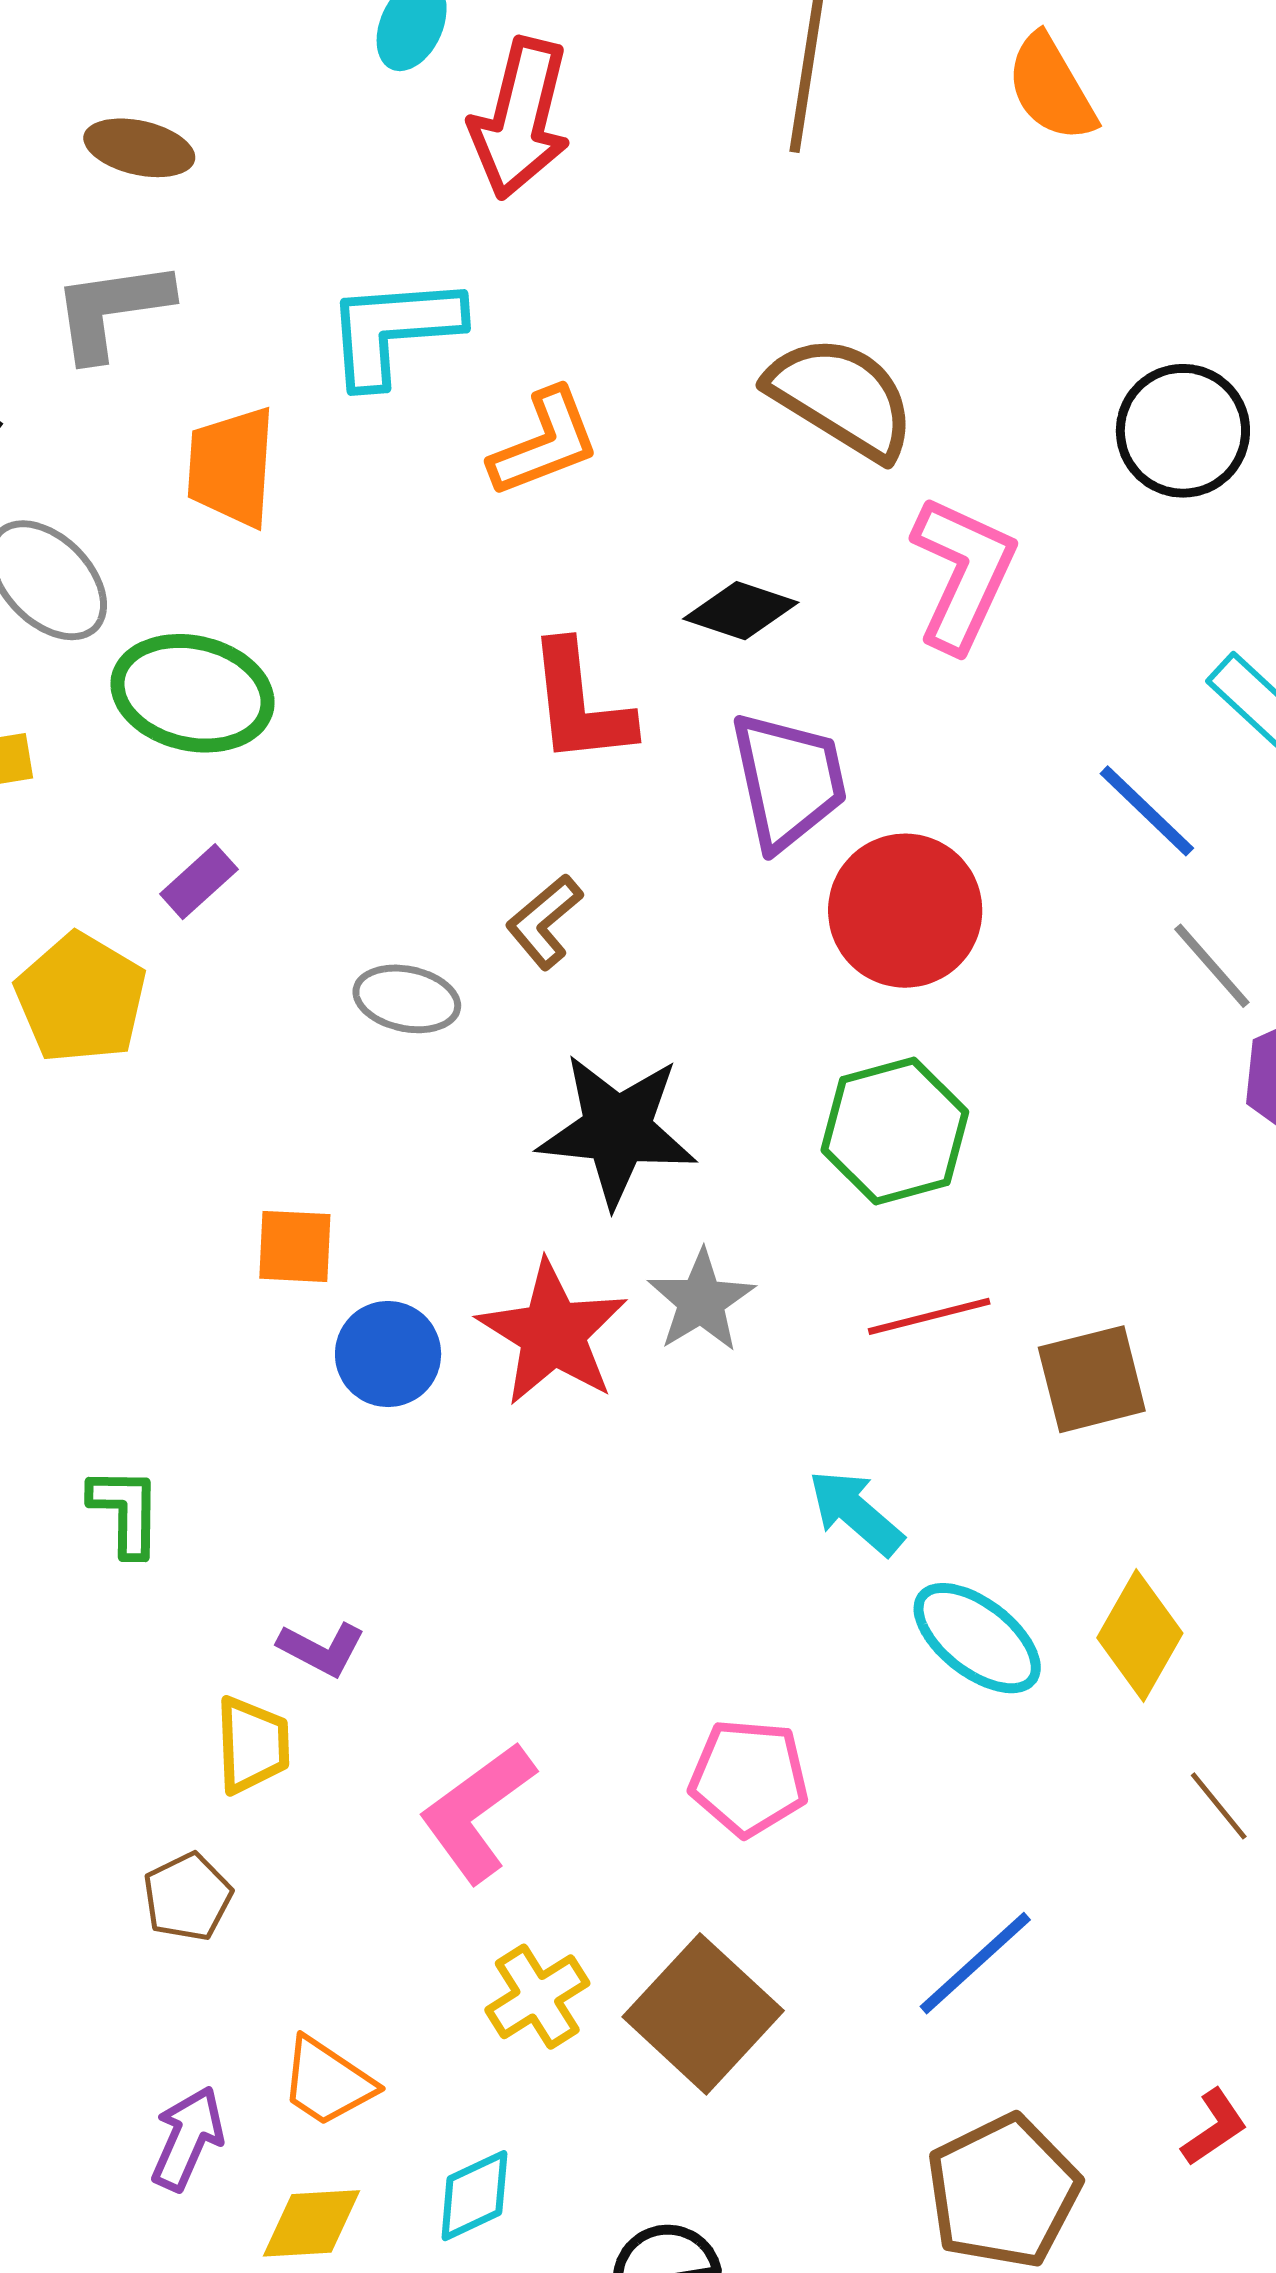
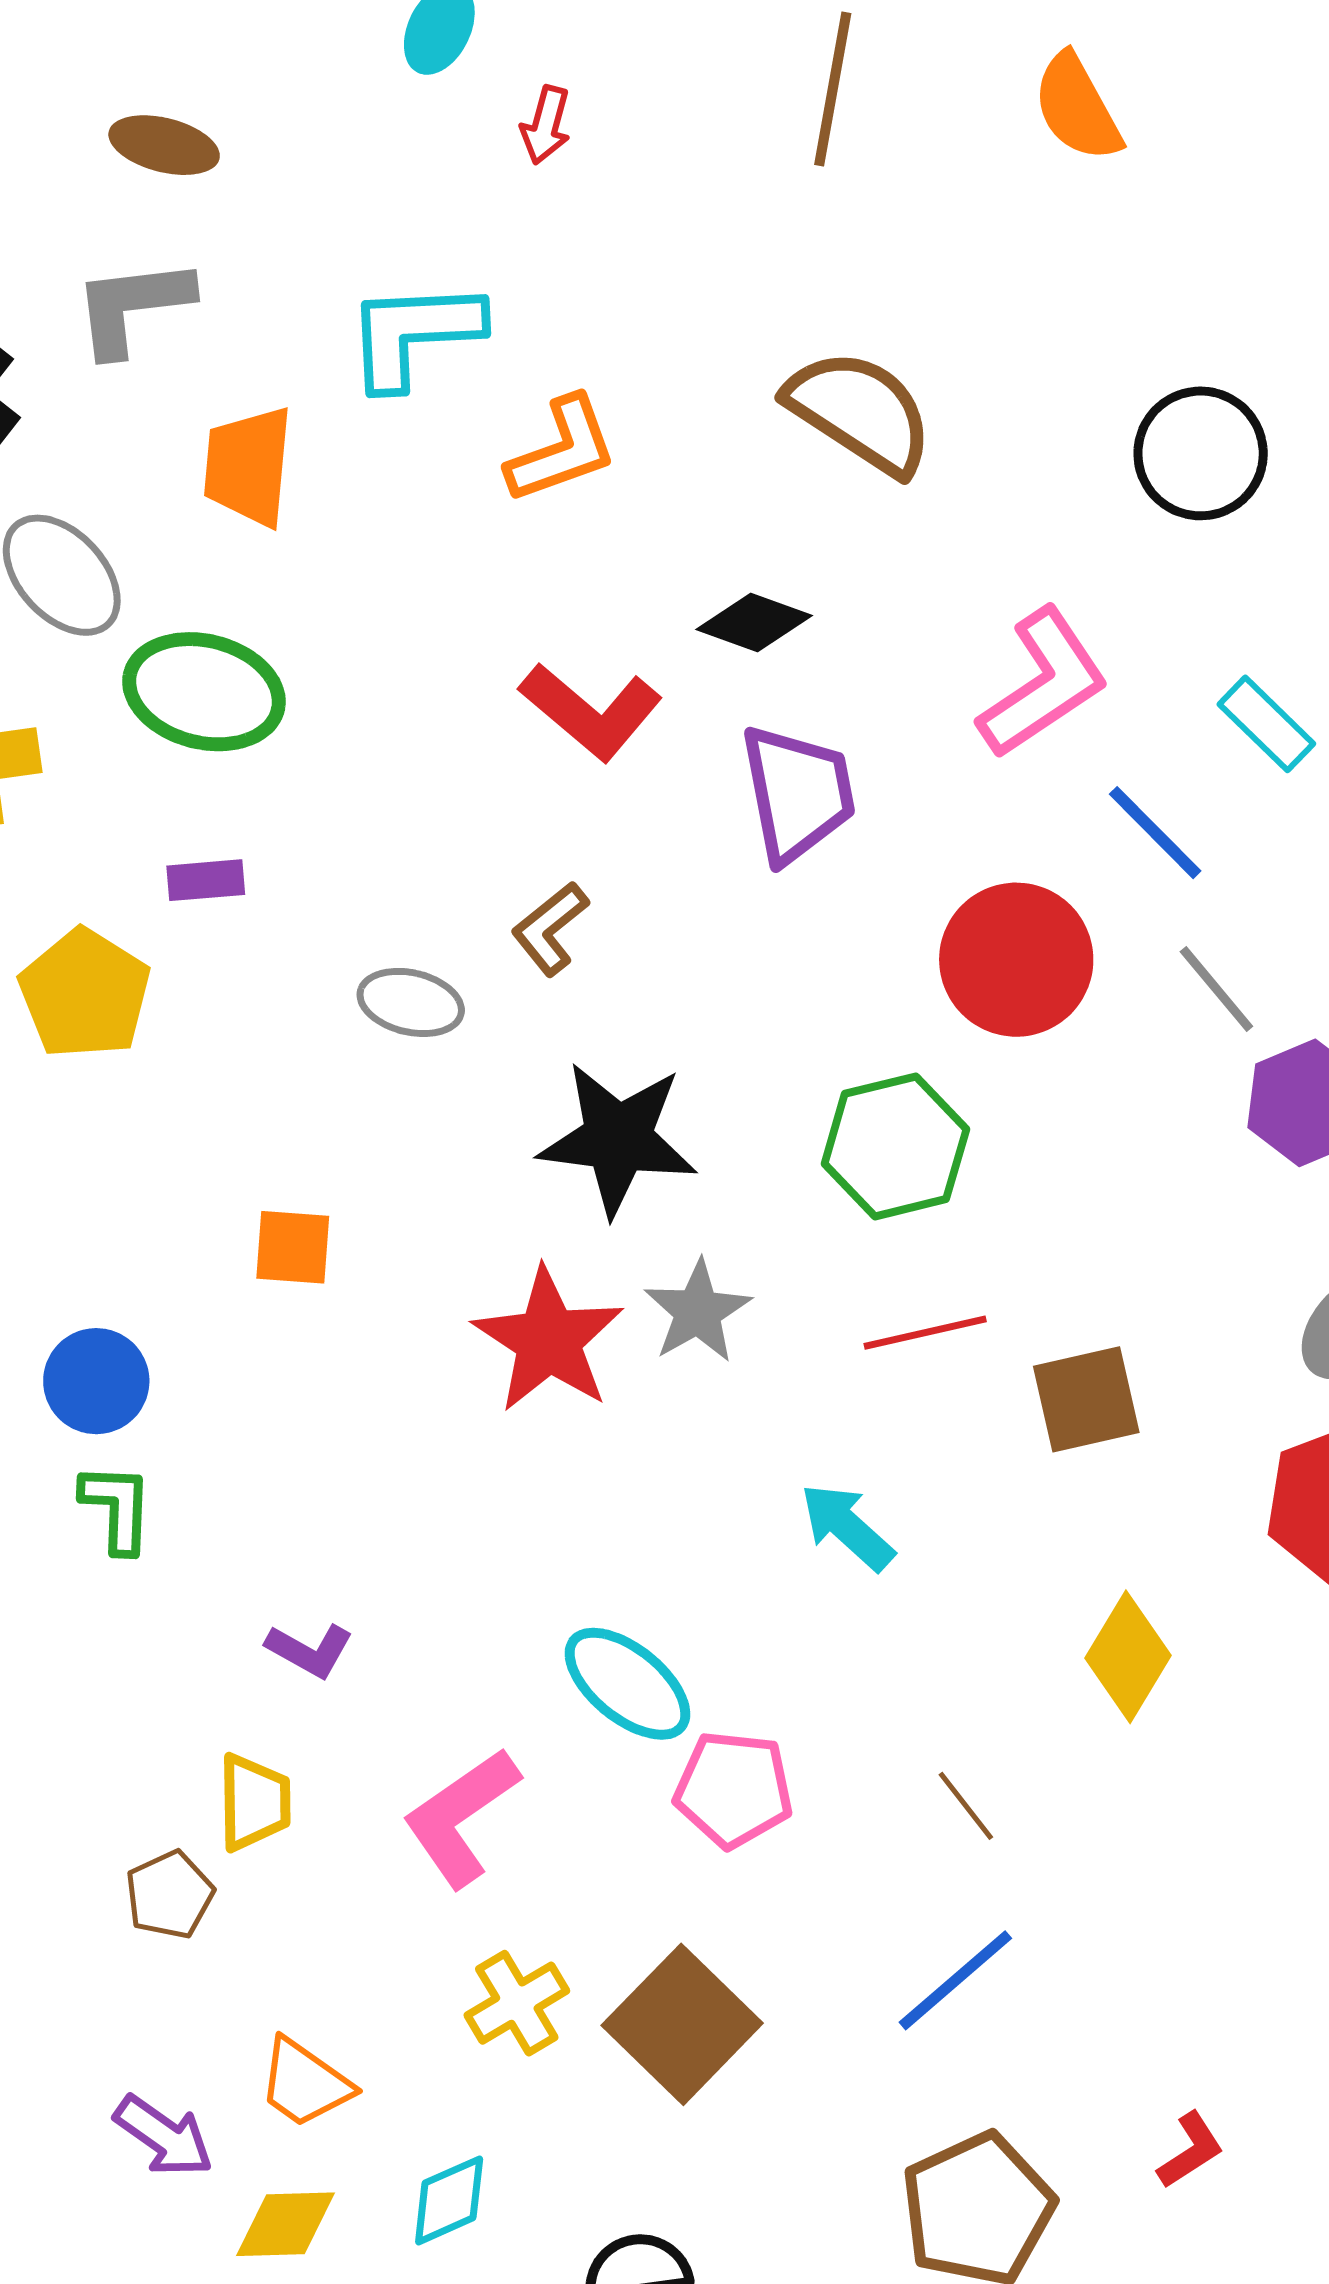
red arrow: (520, 118) -> (546, 125), size x0.5
pink L-shape: (963, 573) -> (1043, 683), moved, turned 30
red L-shape: (580, 703) -> (591, 711), turned -45
purple rectangle: (199, 882) -> (206, 880), turned 36
red circle: (905, 911) -> (1016, 960), moved
blue circle: (388, 1354) -> (96, 1381), moved
cyan ellipse: (977, 1638) -> (627, 1684), moved
yellow trapezoid: (252, 1745) -> (254, 1802), moved
brown line: (1219, 1806) -> (966, 1806), moved
purple arrow: (188, 2138) -> (164, 2136), turned 100

